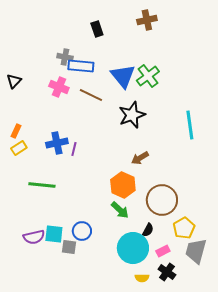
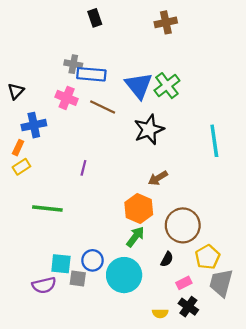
black rectangle: (97, 29) -> (95, 18), moved
blue cross: (57, 143) -> (34, 125), moved
green arrow: (120, 210) -> (135, 237), turned -96
purple semicircle: (34, 237) -> (44, 285), moved
cyan circle: (133, 248) -> (124, 275), moved

